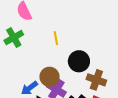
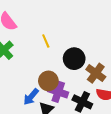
brown cross: (96, 80) -> (96, 73), turned 30

